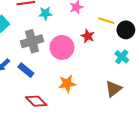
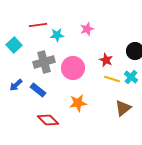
yellow line: (106, 21) -> (112, 79), moved
red star: (88, 36) -> (106, 60), moved

